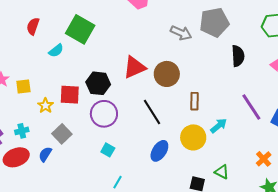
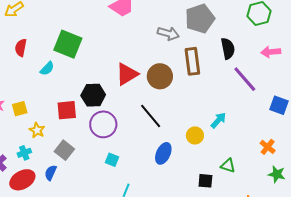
brown rectangle: (195, 101) -> (192, 61), moved, size x1.5
yellow star: (46, 106) -> (37, 130), moved
purple line: (251, 107) -> (245, 79), moved
yellow circle: (193, 137) -> (195, 135), size x0.7

